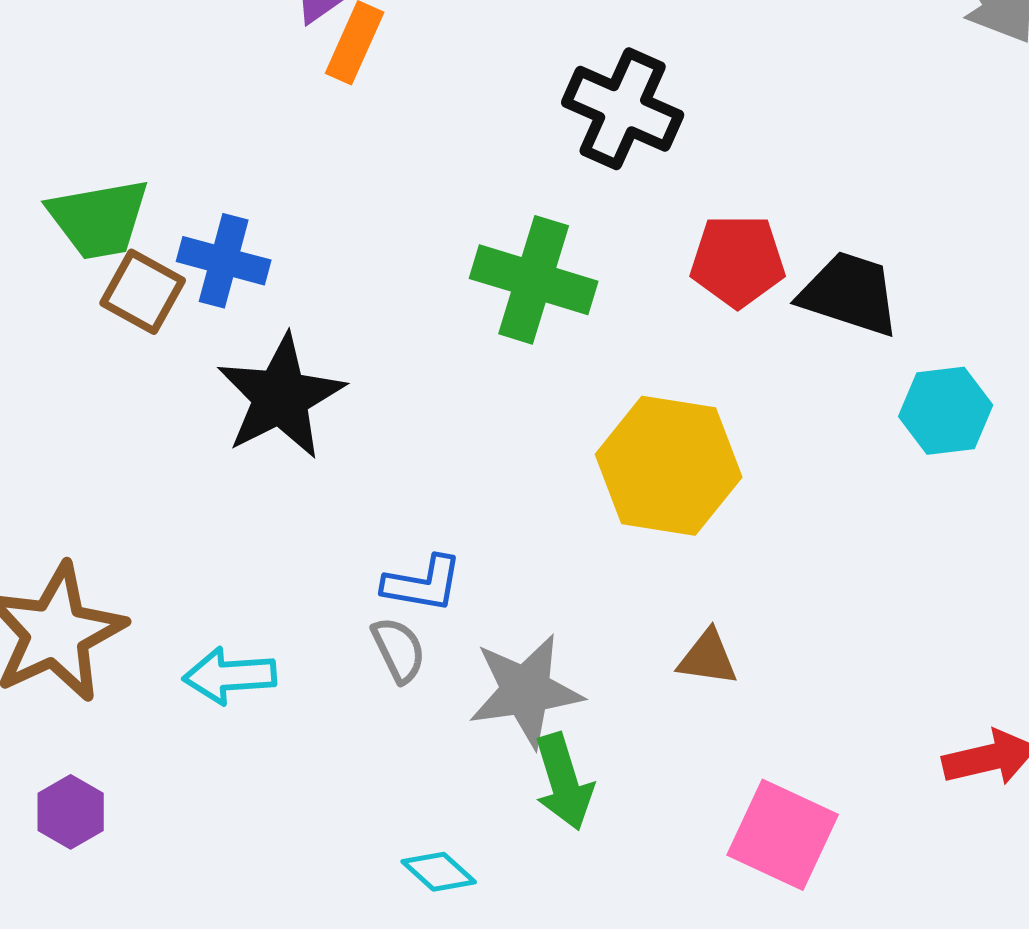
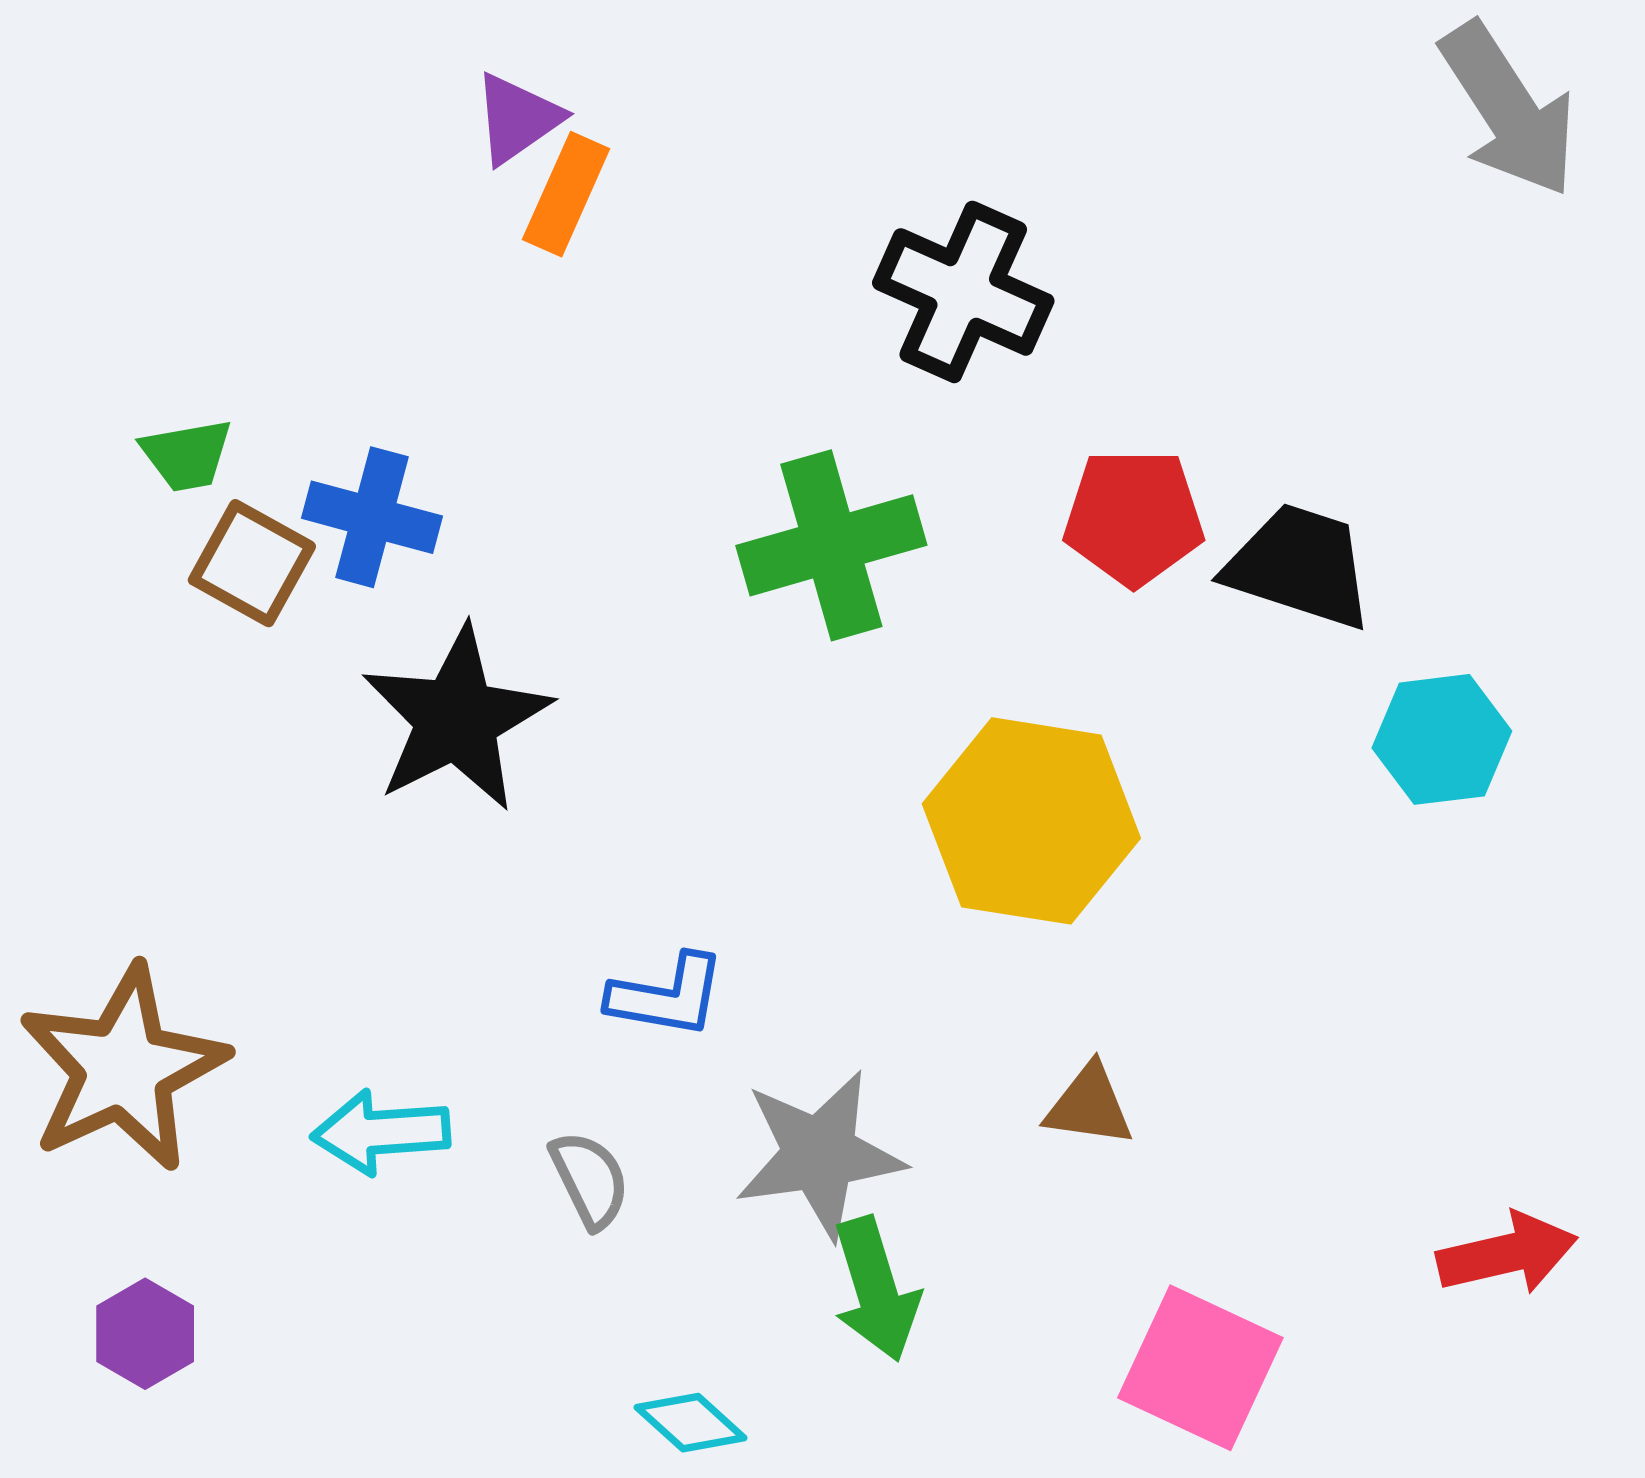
green trapezoid: (99, 219) -> (187, 455), size x0.6
green cross: (534, 280) -> (831, 545), turned -33
gray semicircle: (399, 650) -> (590, 1180), moved

